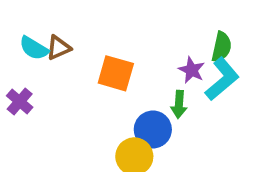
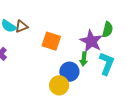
purple star: (192, 70) -> (91, 41), size x1.6
cyan L-shape: (222, 79) -> (107, 64), moved, turned -30

